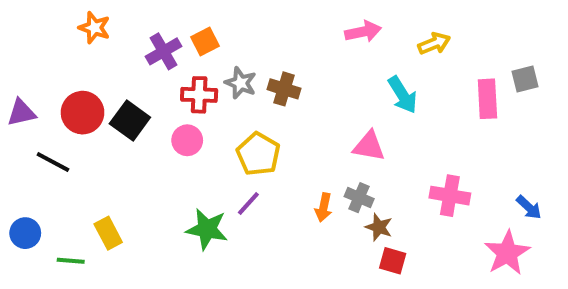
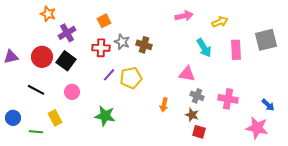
purple cross: (164, 51) -> (67, 33), moved
gray square: (525, 79) -> (266, 40), size x1.6
pink rectangle: (487, 99) -> (236, 50), moved
pink circle: (187, 140) -> (72, 92), moved
yellow pentagon: (258, 154) -> (131, 78), turned 30
black line: (53, 162) -> (36, 90), moved
gray cross: (359, 198) -> (197, 96), moved
purple line: (248, 203) -> (109, 75), moved
pink star: (507, 253) -> (257, 128), turned -30

